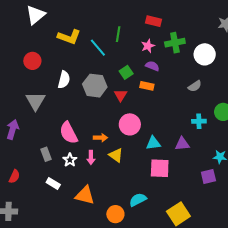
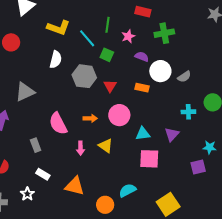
pink star: (148, 46) -> (128, 36), moved
white circle: (205, 54) -> (160, 71), moved
red circle: (32, 61) -> (11, 42), moved
green square: (126, 72) -> (107, 55), moved, turned -32
white semicircle: (64, 80) -> (56, 60), moved
orange rectangle: (147, 86) -> (142, 88), moved
gray triangle: (35, 101) -> (25, 92), turned 35
orange arrow: (100, 138) -> (90, 118), moved
purple triangle: (182, 144) -> (172, 134), turned -42
white star: (70, 160) -> (27, 194), moved

